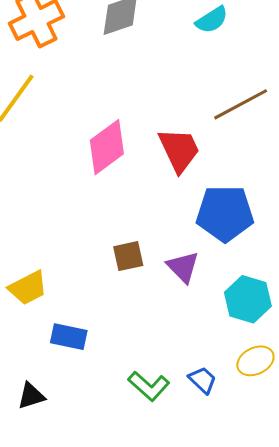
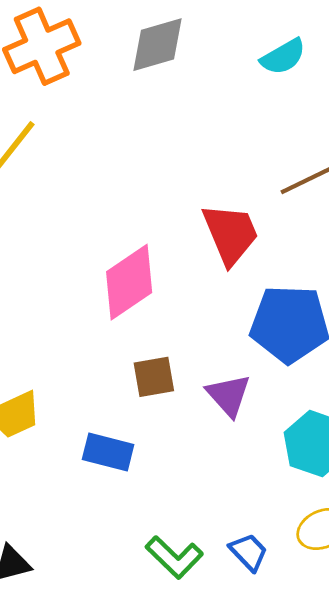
pink diamond: (107, 147) -> (129, 282), moved
blue rectangle: (69, 337) -> (108, 452), moved

